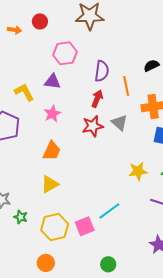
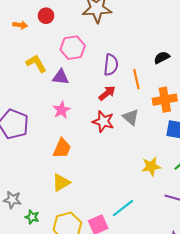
yellow L-shape: (24, 92) -> (36, 63), moved
red arrow: (97, 99) -> (107, 93), turned 30
red star: (93, 126) -> (103, 122), turned 30

